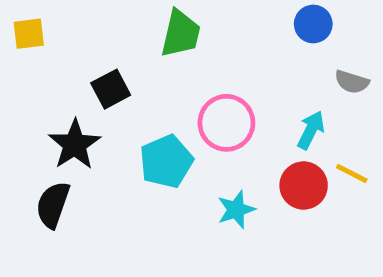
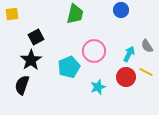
blue circle: (313, 24) -> (121, 10), moved
gray semicircle: (352, 82) -> (147, 46), moved, turned 40
black square: (111, 89) -> (36, 37), moved

